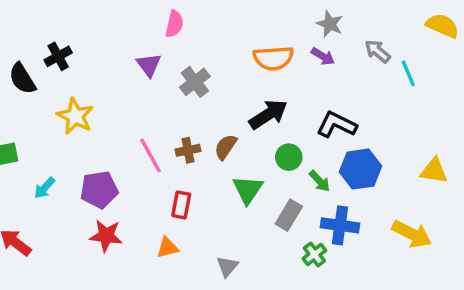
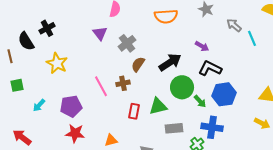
purple arrow: (323, 56) -> (202, 46), moved
orange semicircle: (273, 58) -> (166, 16), moved
brown semicircle: (226, 147) -> (138, 64), moved
green circle: (289, 157) -> (182, 87), size x1.5
green triangle: (248, 190) -> (158, 106), turned 42
red rectangle: (181, 205) -> (134, 111), moved
gray rectangle: (289, 215) -> (174, 128), moved, turned 54
yellow arrow: (412, 234) -> (262, 123), moved, size x0.7

